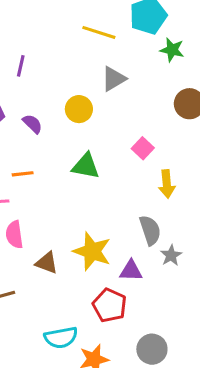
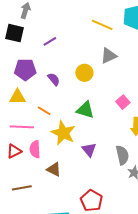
purple line: (21, 66) -> (50, 41), turned 40
orange line: (23, 174) -> (44, 111), turned 32
yellow star: (92, 251) -> (63, 133), moved
purple triangle: (131, 271) -> (89, 150), moved, turned 42

